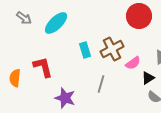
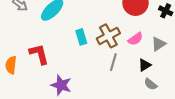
pink semicircle: (133, 63) -> (135, 39), moved
gray line: (101, 84) -> (113, 62), moved

